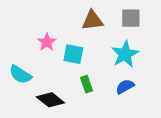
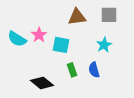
cyan star: (125, 54) -> (104, 45), size x0.7
cyan semicircle: (20, 75) -> (17, 39), moved
blue semicircle: (125, 87) -> (94, 70), moved, turned -77

